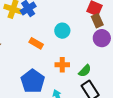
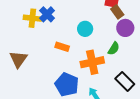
orange cross: (62, 65) -> (92, 62), size x1.6
green semicircle: (85, 71) -> (114, 49), moved

